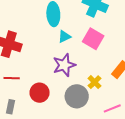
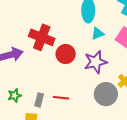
red line: (12, 78) -> (61, 98), moved
red circle: (40, 93) -> (66, 54), moved

